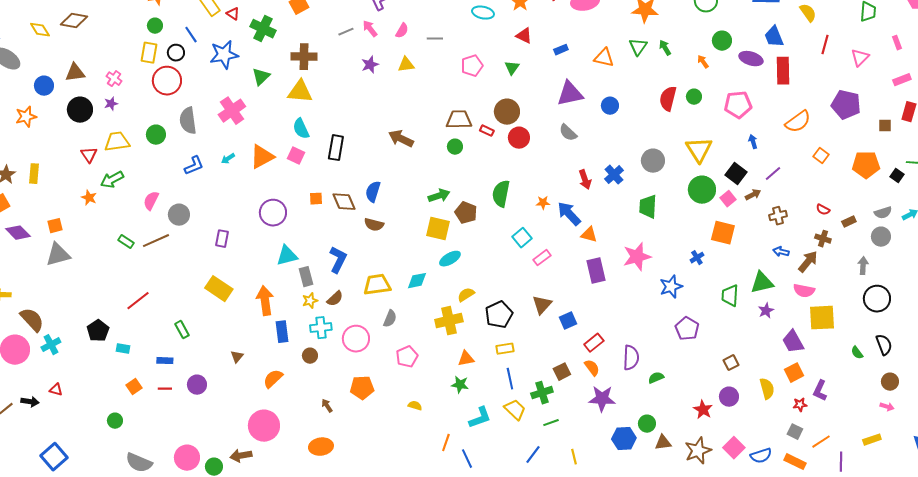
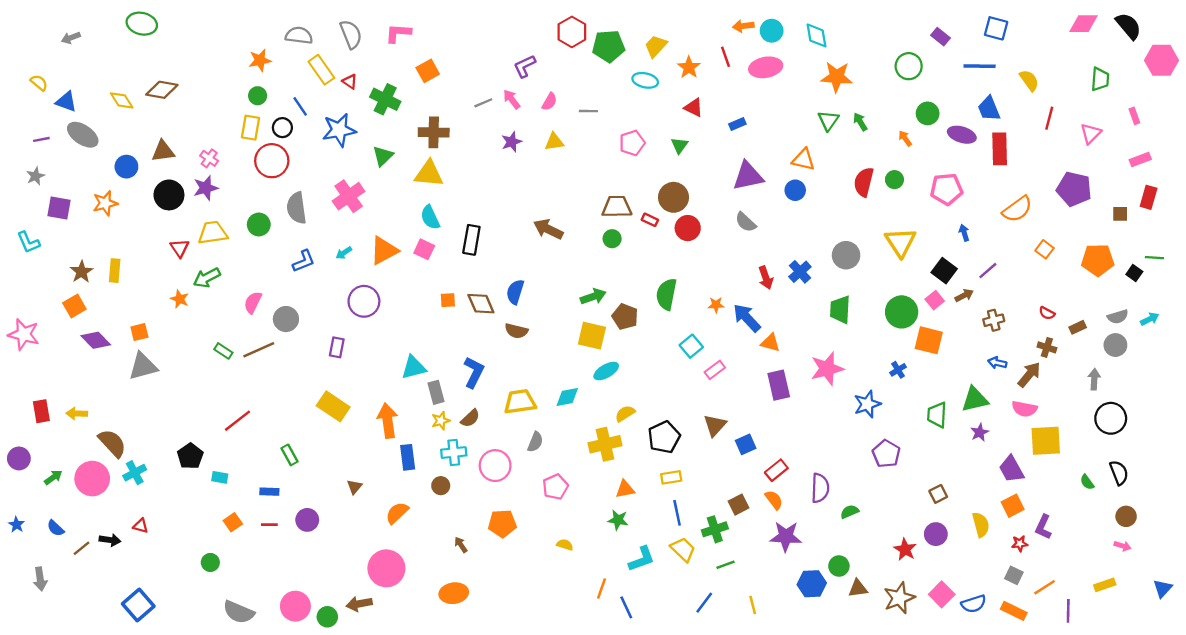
orange triangle: (604, 58) -> (803, 160), moved
purple star: (111, 104) -> (206, 188), size x1.5
green circle: (702, 190) -> (902, 312), moved
purple circle: (273, 213) -> (364, 301), moved

